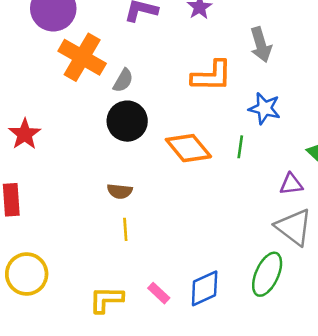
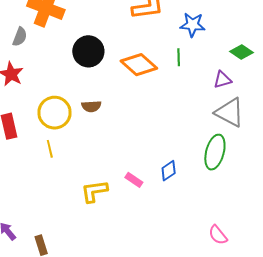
gray semicircle: (123, 80) -> (20, 37), moved
yellow line: (125, 229) -> (50, 149), moved
yellow circle: (27, 274) -> (54, 113), moved
blue diamond: (205, 288) -> (169, 171), size x0.7

